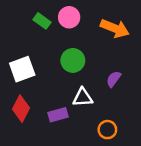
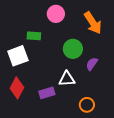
green rectangle: (42, 21) -> (34, 36), moved, turned -32
orange arrow: (115, 28) -> (93, 23), turned 35
green circle: (73, 60) -> (73, 49), moved

